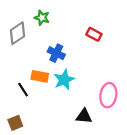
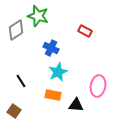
green star: (42, 18) -> (38, 16), size x1.5
orange rectangle: (40, 76) -> (53, 95), moved
brown square: (15, 123) -> (14, 111), turned -32

